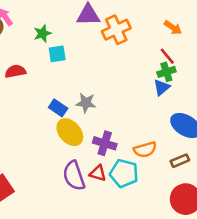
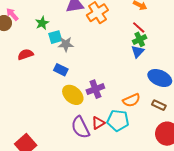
gray star: (86, 103) -> (66, 44), moved
blue rectangle: (58, 108) -> (61, 70), moved
purple cross: (105, 143) -> (95, 89), moved, turned -30
brown rectangle: (180, 161) -> (159, 105), turned 56
red triangle: (98, 173) -> (98, 123), turned -40

